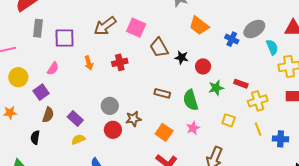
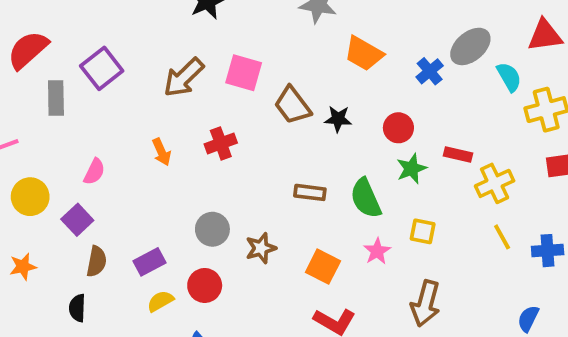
purple square: (65, 38) -> (102, 68), moved, turned -30
blue cross: (232, 39) -> (430, 71), turned 32
red circle: (203, 66) -> (398, 128), moved
purple rectangle: (75, 119) -> (150, 262), turned -63
yellow square: (229, 120) -> (423, 231), moved
red circle: (113, 130) -> (205, 285), moved

